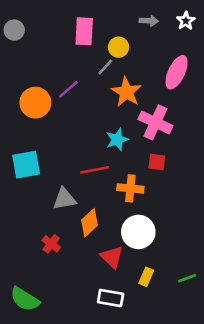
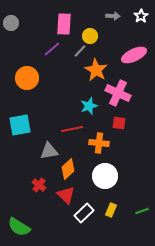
pink ellipse: (177, 72) -> (134, 55), turned 40
purple line: (68, 89) -> (52, 49), moved
red triangle: (112, 257) -> (66, 195), moved
white rectangle: (111, 298) -> (84, 213), moved, turned -54

